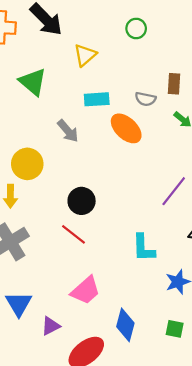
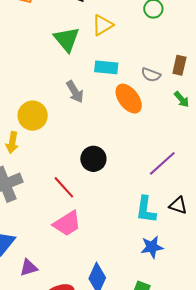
green triangle: (33, 82) -> (67, 39), moved
black circle: (82, 201) -> (93, 159), moved
cyan L-shape: (143, 248) -> (146, 210), moved
pink trapezoid: (86, 290) -> (67, 224), moved

